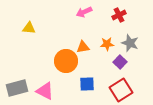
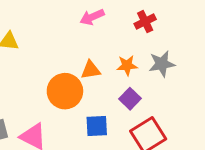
gray star: (130, 43) -> (162, 64), turned -30
purple square: (120, 62) -> (130, 99), moved

